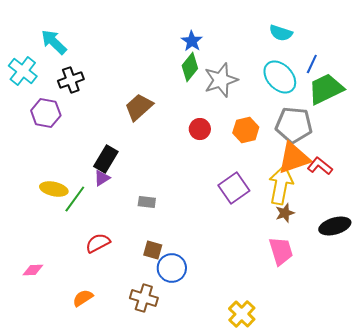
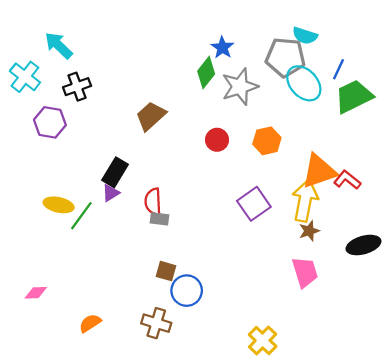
blue star: (192, 41) -> (222, 48), moved
gray pentagon: (294, 125) -> (285, 57), moved
red semicircle: (98, 243) -> (153, 202), moved, turned -65

